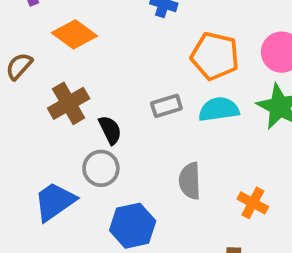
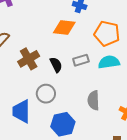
orange diamond: (74, 34) -> (64, 28), moved, turned -30
black semicircle: (110, 130) -> (56, 65), moved
blue trapezoid: (55, 202) -> (21, 111), turned -55

